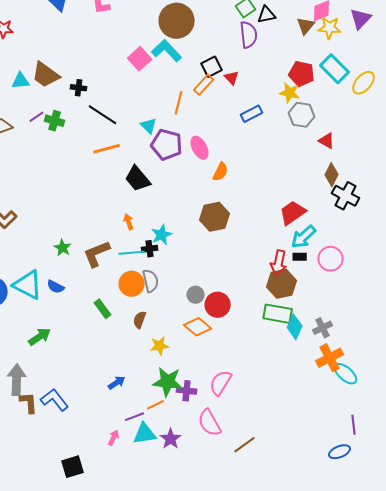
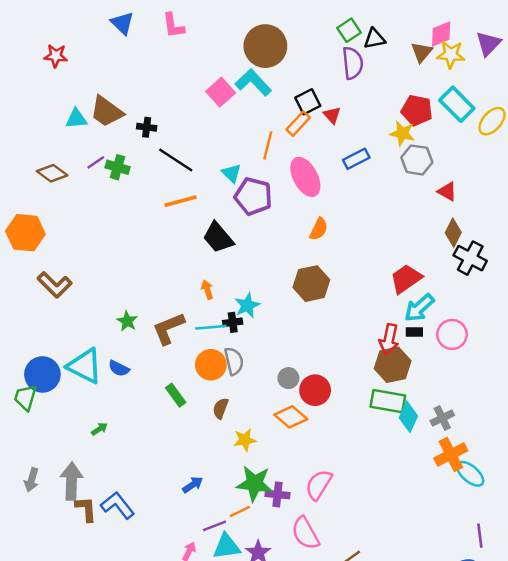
pink ellipse: (200, 148) -> (305, 177), moved, size x1.4
green arrow: (40, 337) -> (99, 429), size x0.6

